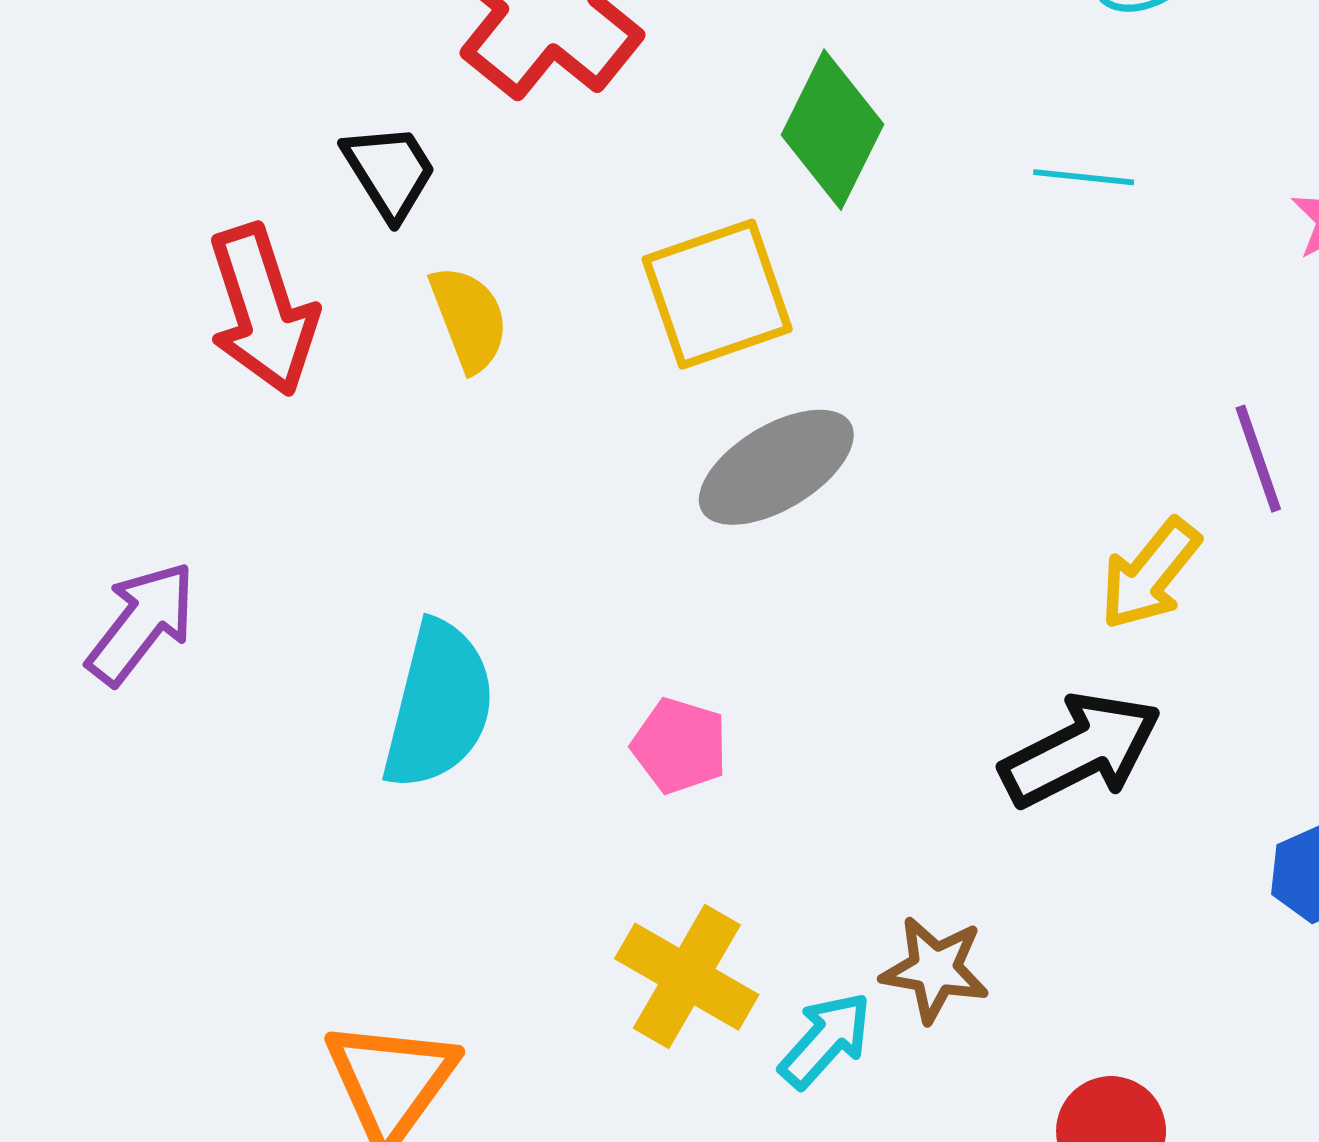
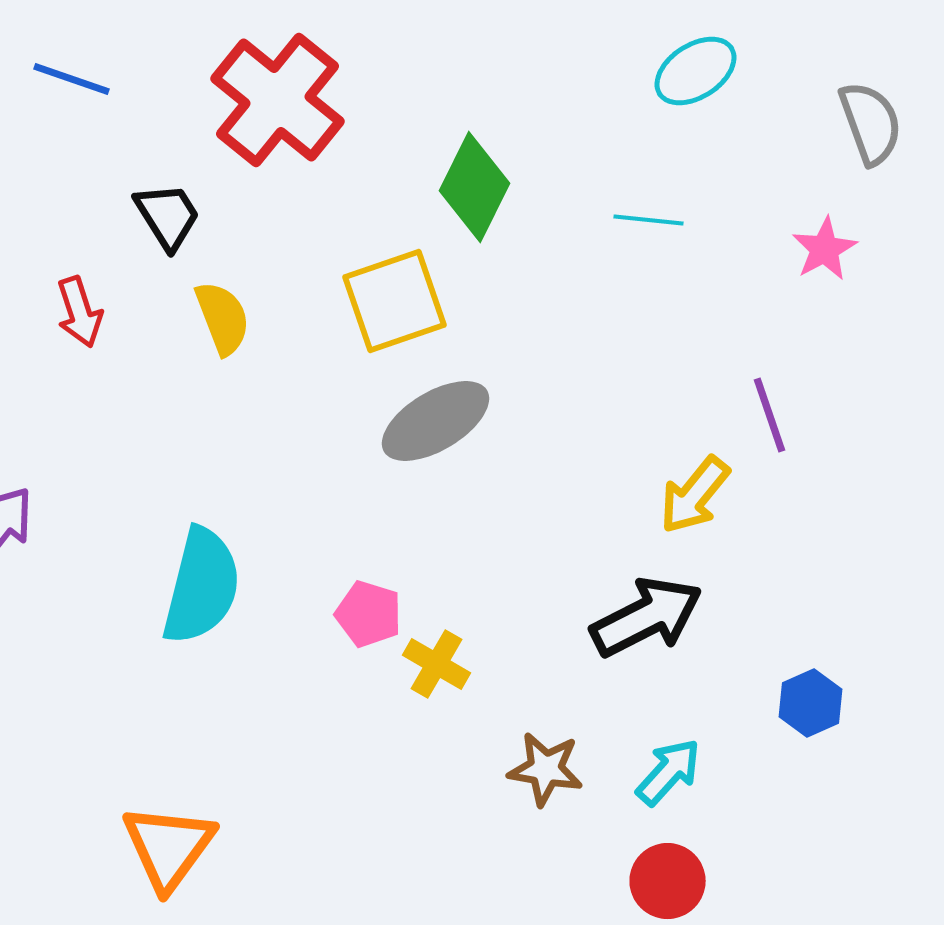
red arrow: (263, 310) -> (80, 312), size x0.6
yellow cross: (687, 977) -> (436, 664), moved, size x0.7
cyan arrow: (825, 1040) -> (668, 772), moved

